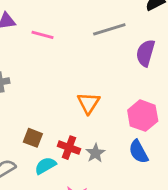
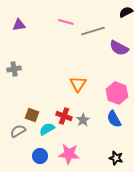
pink line: (43, 35) -> (66, 22), moved
purple semicircle: (145, 53) -> (119, 48), turned -78
brown square: (33, 138) -> (32, 115), moved

